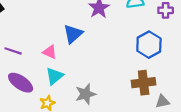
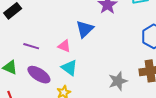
cyan triangle: (54, 76) -> (69, 68), turned -42
gray star: (86, 94) -> (118, 81), moved

